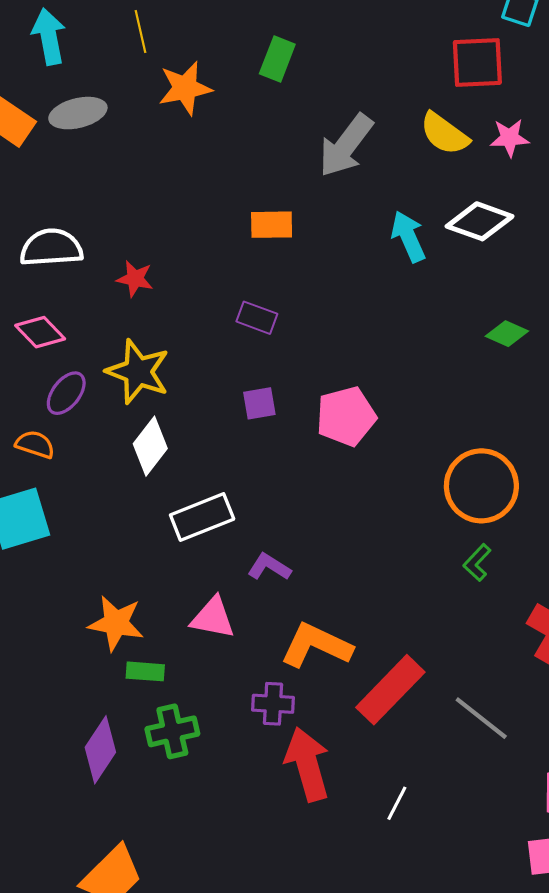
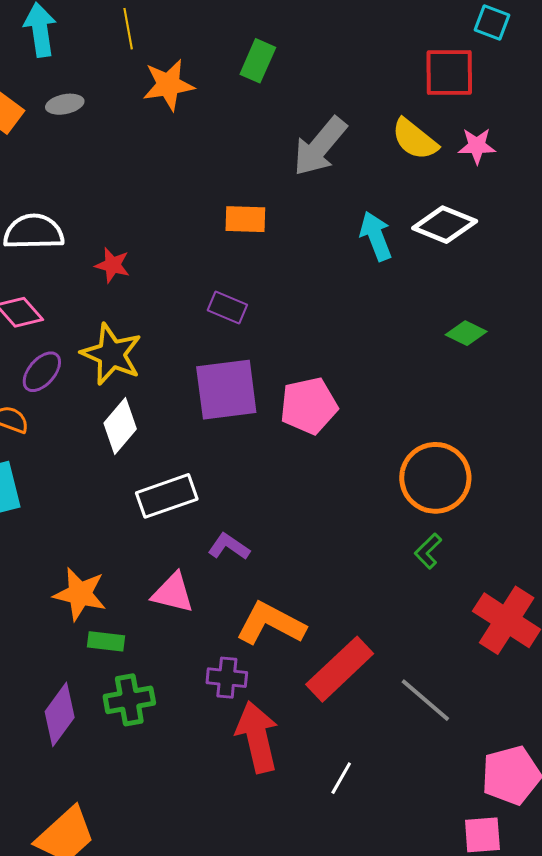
gray ellipse: (78, 113) -> (65, 104), size x0.7
purple square: (259, 403) -> (226, 390), size x2.0

